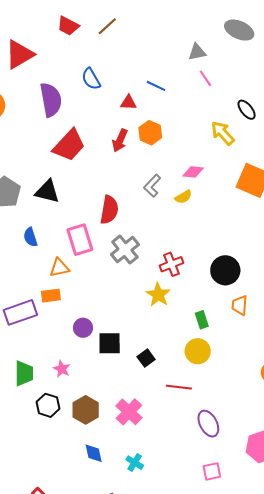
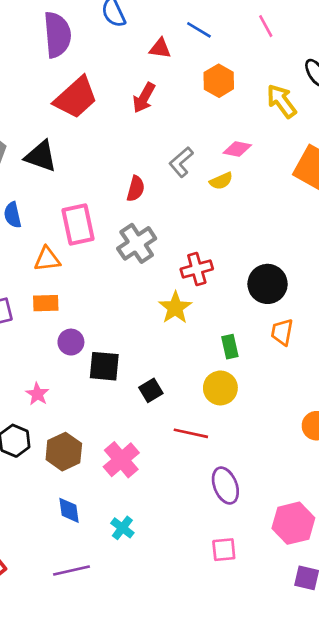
orange hexagon: (150, 133) -> (219, 81), moved
red semicircle: (109, 210) -> (136, 189), moved, size x0.7
orange rectangle: (51, 296) -> (46, 303), moved

